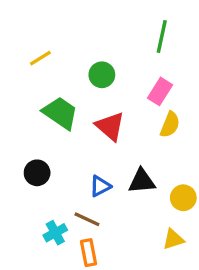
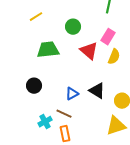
green trapezoid: (60, 113) -> (48, 50), turned -40
red triangle: (110, 126) -> (89, 51), moved
black triangle: (142, 181) -> (97, 91), turned 36
yellow triangle: (173, 239) -> (116, 126), size x1.5

